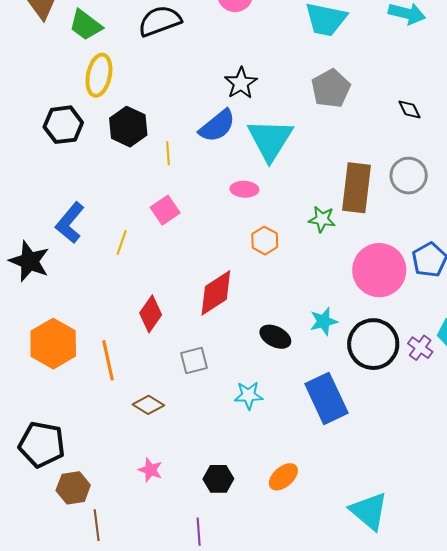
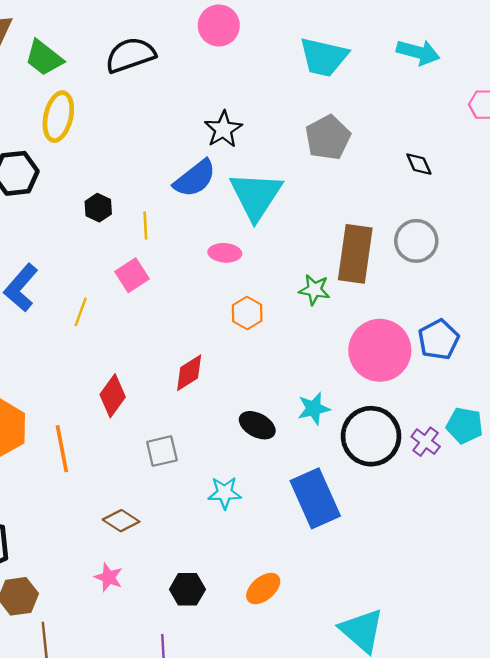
black hexagon: (128, 127) -> (98, 208), moved, size x0.6
yellow line: (168, 153) -> (145, 226), moved
red diamond: (216, 293) -> (189, 373), size x0.7
brown diamond: (148, 405) -> (121, 521), moved

